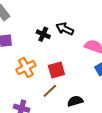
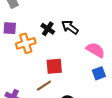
orange cross: (26, 67) -> (26, 43), moved

